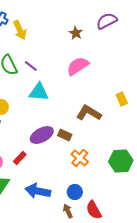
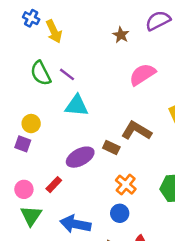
pink semicircle: (78, 66) -> (142, 74), moved
brown rectangle: (65, 135) -> (111, 147), moved
blue circle: (75, 192) -> (120, 213), moved

